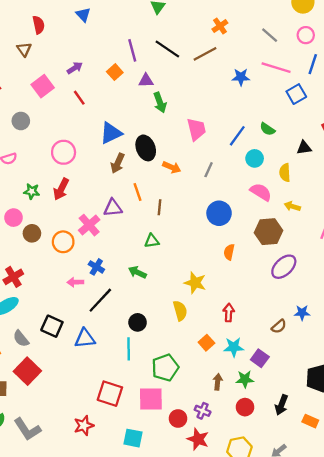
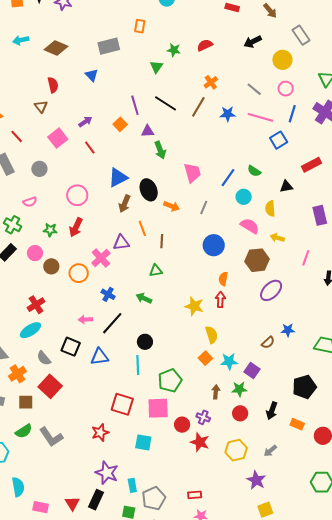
brown line: (205, 54) -> (198, 107), turned -30
blue star: (241, 77) -> (228, 114), moved
pink arrow: (75, 282) -> (85, 319), moved
yellow semicircle: (180, 311) -> (212, 335), moved
red arrow: (229, 313) -> (220, 300), moved

